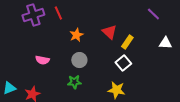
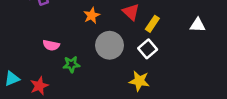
gray circle: (79, 60) -> (110, 45), moved, size x1.5
green star: (74, 82) -> (71, 64), moved

